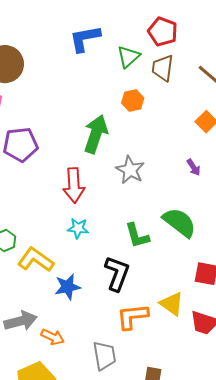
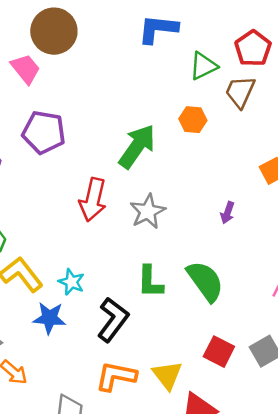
purple arrow: (194, 167) -> (228, 213), moved, turned 36
gray star: (130, 170) -> (148, 211), moved
cyan star: (78, 228) -> (71, 282), moved

